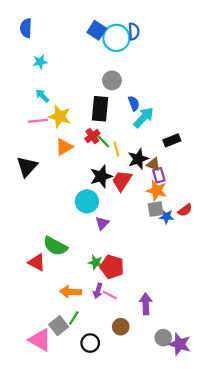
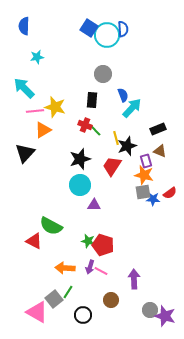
cyan arrow: (42, 96) -> (24, 88), moved, size x1.6
black rectangle: (100, 109) -> (92, 100), size x0.7
red cross: (92, 136) -> (85, 125), turned -32
orange triangle: (64, 147) -> (43, 130), moved
yellow line: (116, 149) -> (116, 138), moved
brown triangle: (153, 164) -> (160, 151), moved
black star: (101, 176) -> (80, 159), moved
purple triangle: (102, 223) -> (94, 205), turned 48

